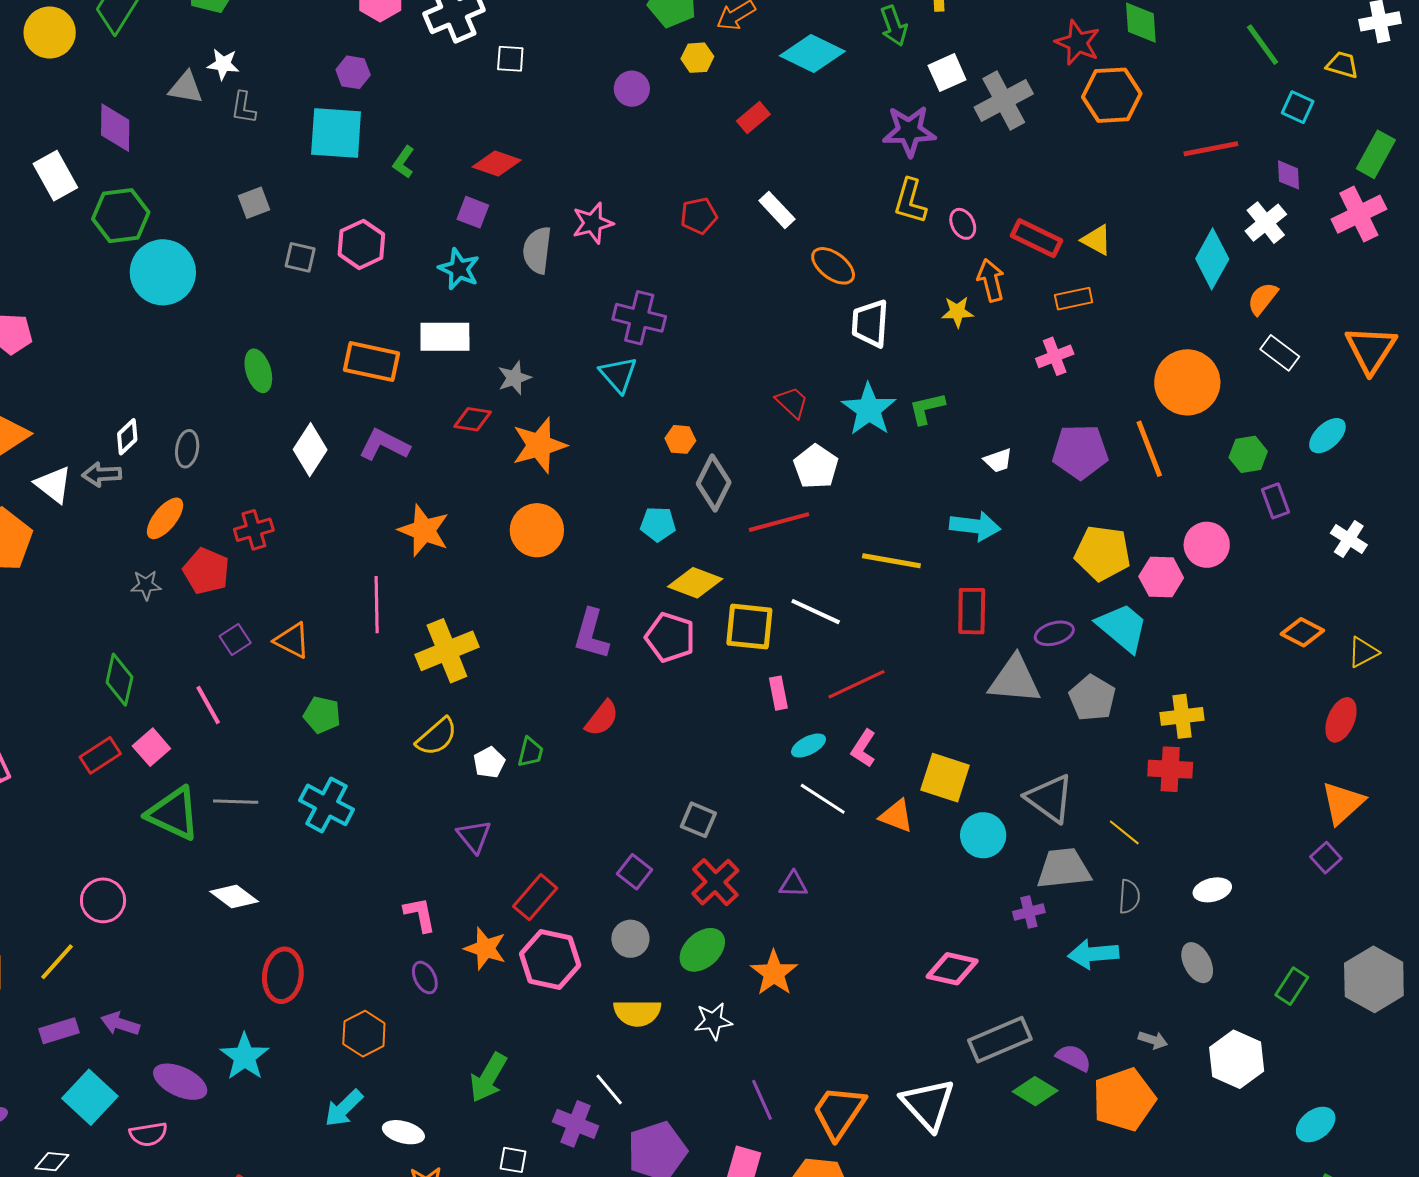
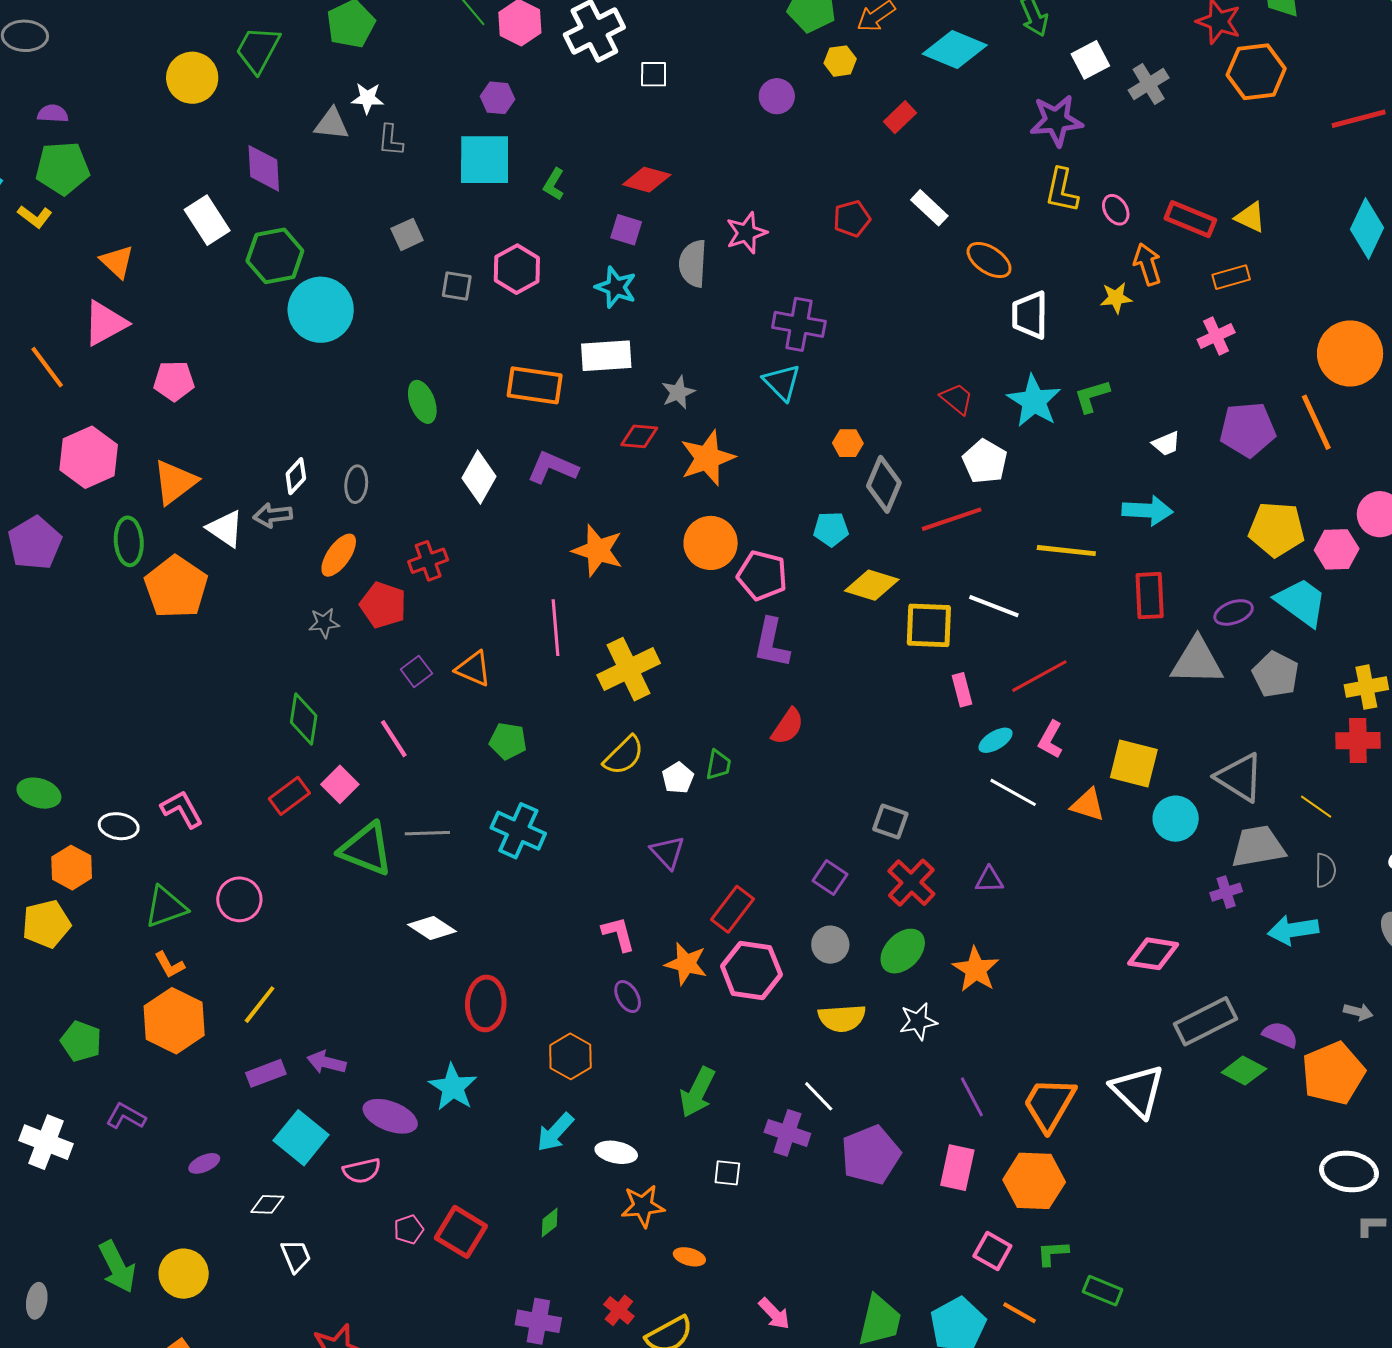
gray cross: (1004, 100) -> (1149, 84), size x0.7
pink pentagon: (670, 637) -> (762, 575), moved
pink circle: (103, 900) -> (239, 899), moved

